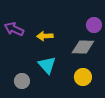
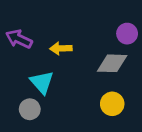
cyan triangle: (47, 65) -> (42, 82), moved

